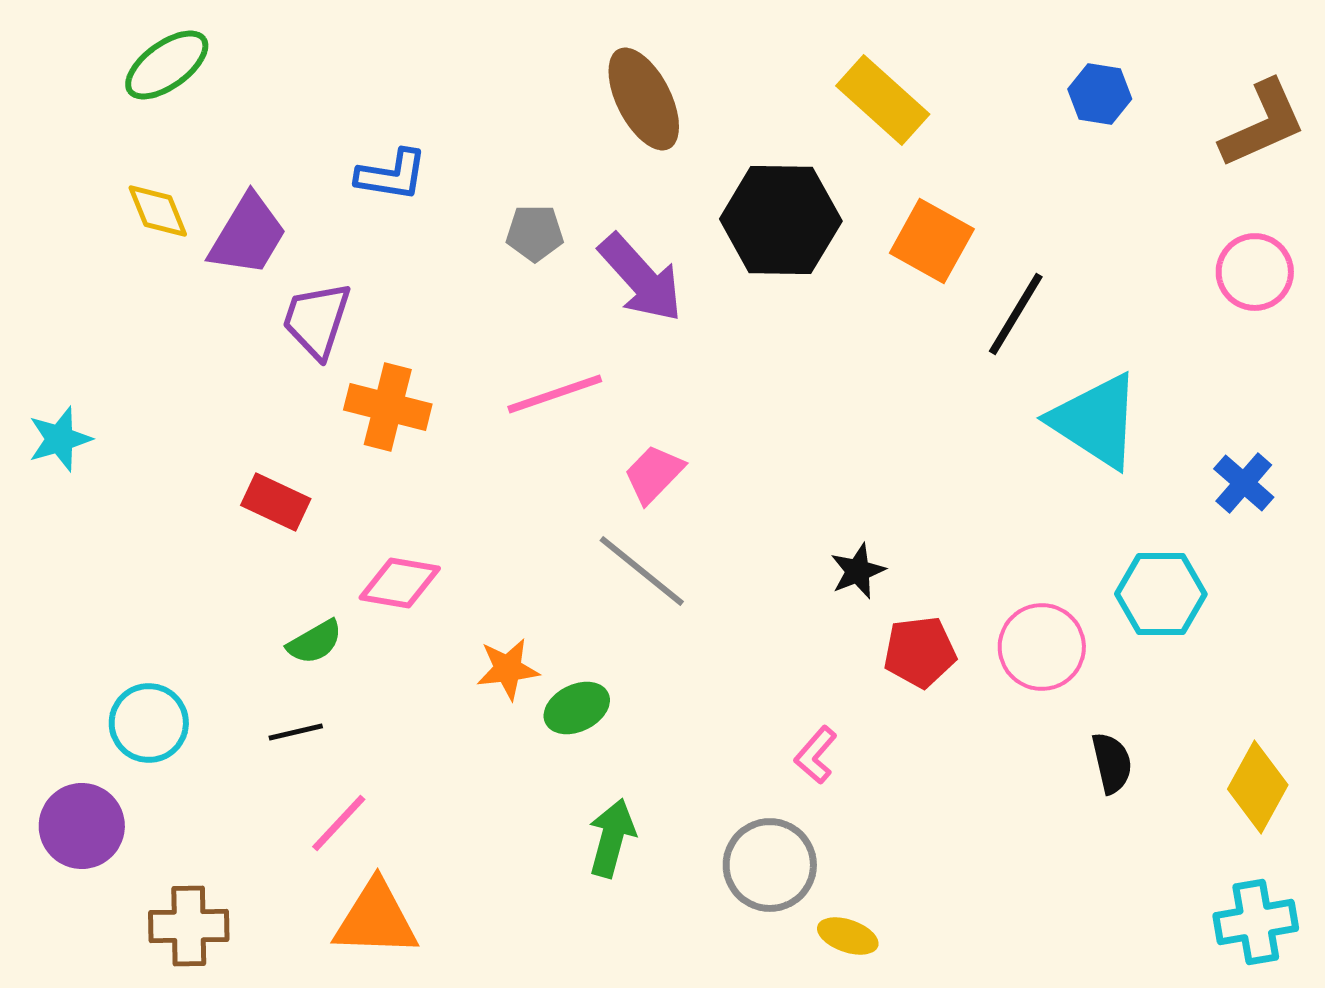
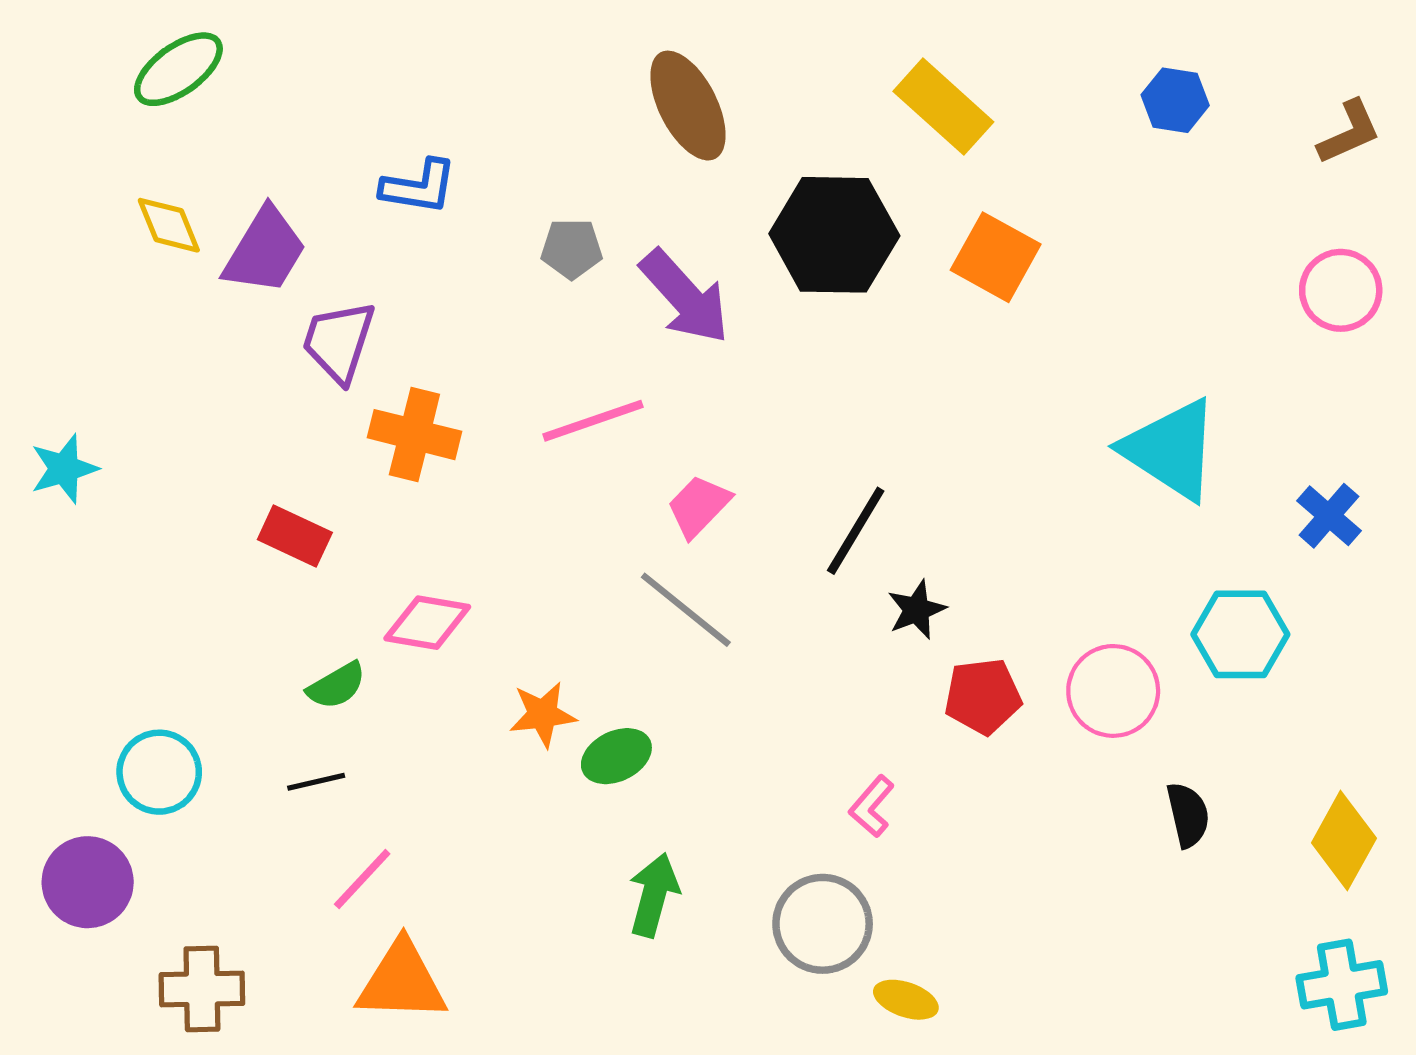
brown L-shape: (1263, 124) -> (1349, 132), size x0.7
black line: (1016, 314) -> (856, 531), moved

